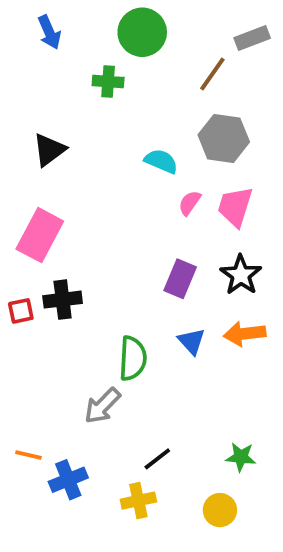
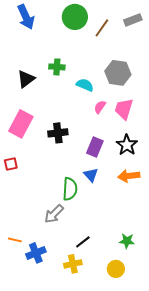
blue arrow: (49, 32) -> (26, 17), size x1.4
brown line: (212, 74) -> (102, 28), moved
green cross: (108, 82) -> (57, 67), moved
black cross: (63, 300) -> (58, 133), moved
blue triangle: (192, 341) -> (91, 175), moved

